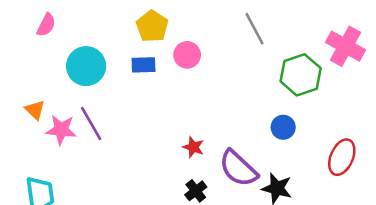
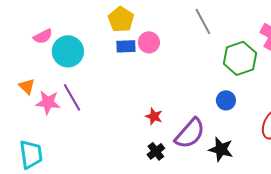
pink semicircle: (46, 25) -> (43, 36), moved, turned 36
blue rectangle: (143, 65) -> (126, 46), moved
purple semicircle: (238, 168) -> (190, 133), turned -92

